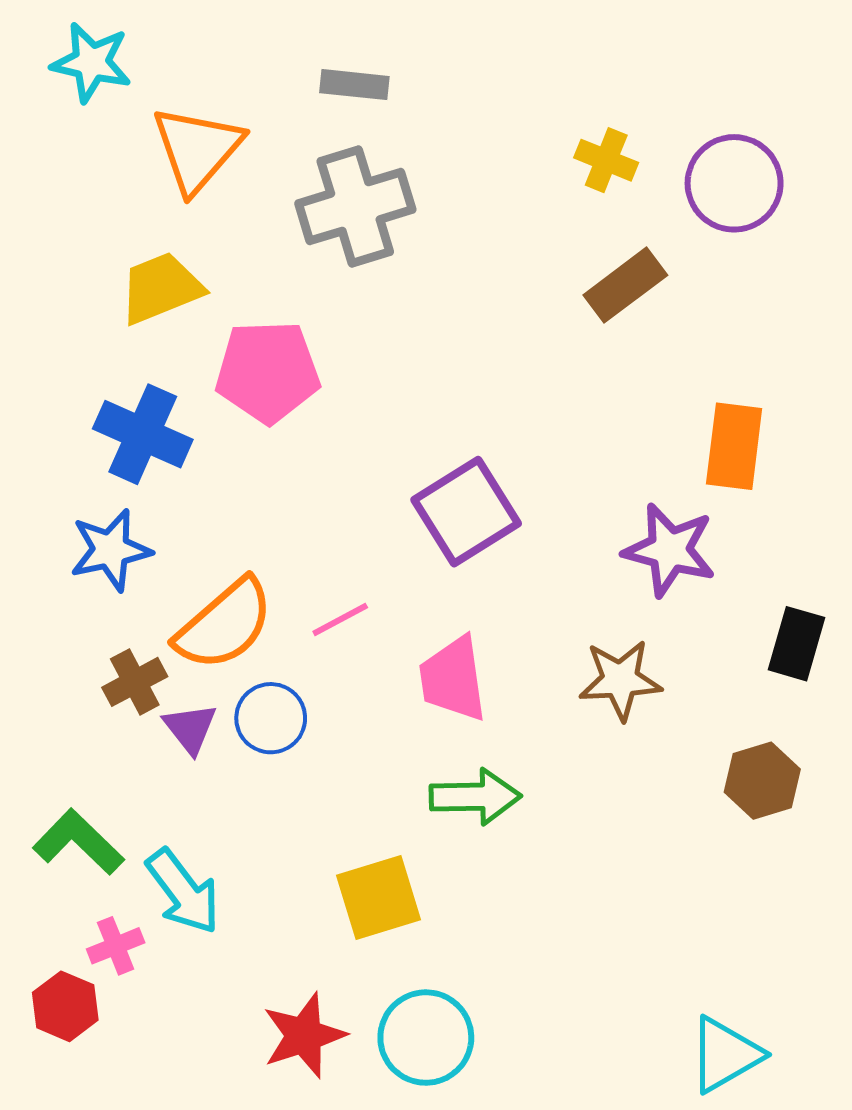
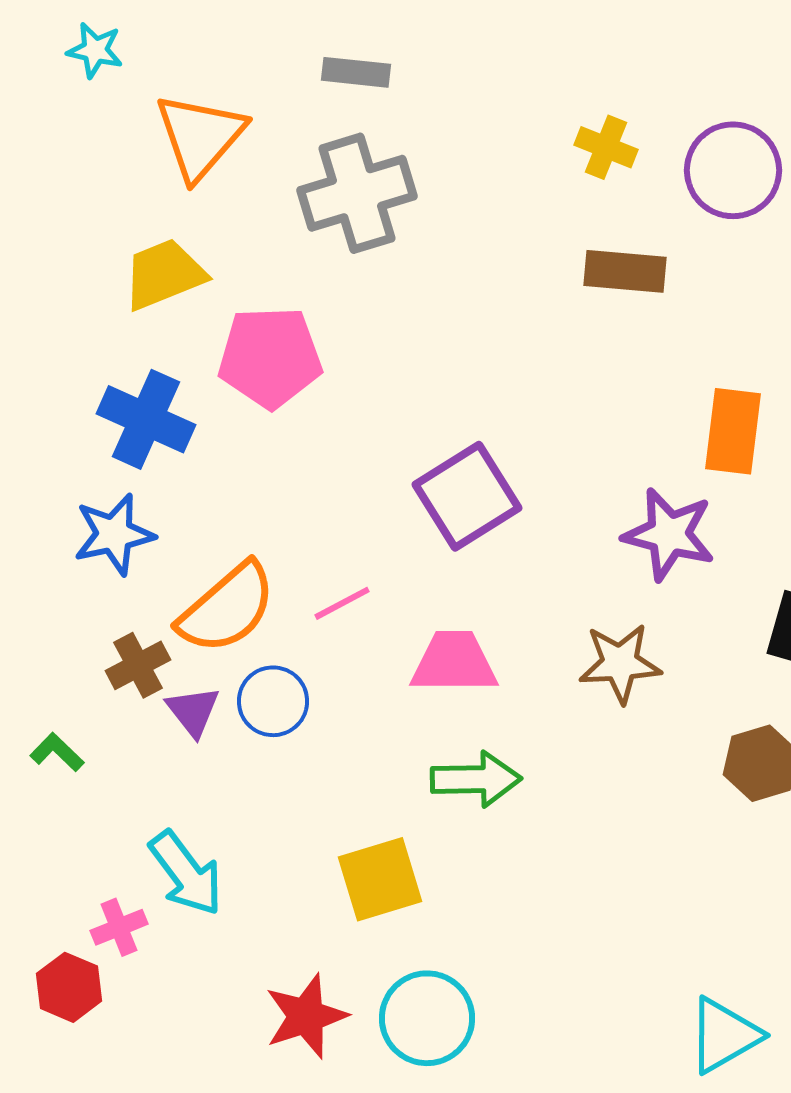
cyan star: (91, 62) -> (95, 50), size x0.7
brown rectangle: (625, 285) -> (625, 271), turned 42
pink trapezoid: (453, 679) -> (454, 662), turned 98
green L-shape: (78, 842) -> (57, 752), moved, size x0.6

